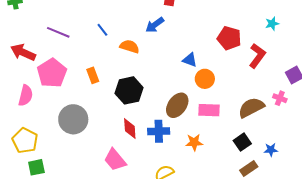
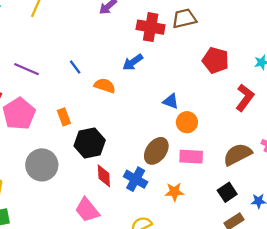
red pentagon: (229, 38) -> (215, 60), moved
black hexagon: (129, 90) -> (90, 143), moved
blue cross: (159, 131) -> (136, 179), turned 30

